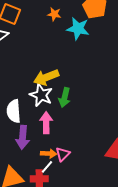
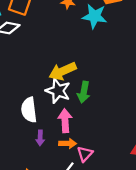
purple arrow: (23, 137) -> (40, 138), size x0.6
orange arrow: (49, 154) -> (68, 143), moved

